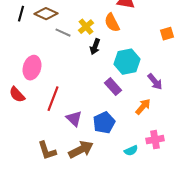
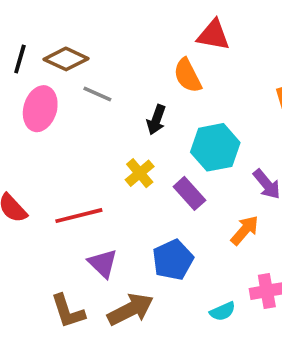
yellow cross: (86, 27) -> (140, 173), moved
pink ellipse: (32, 68) -> (40, 109), moved
red line: (53, 99) -> (79, 216), turned 55
purple triangle: (74, 119) -> (103, 263), moved

